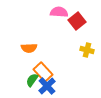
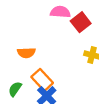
green semicircle: (32, 80) -> (15, 89), moved

